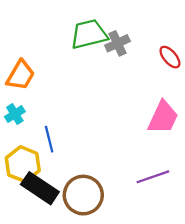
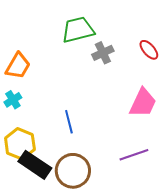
gray cross: (117, 43) -> (103, 53), moved
blue line: (49, 139) -> (69, 122), moved

